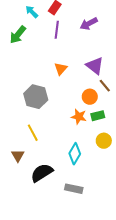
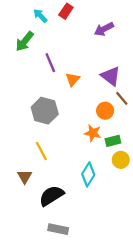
purple line: (57, 30) -> (50, 63), moved, turned -30
green rectangle: (98, 116) -> (113, 141), moved
gray rectangle: (74, 189) -> (58, 229), moved

